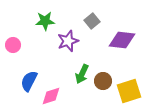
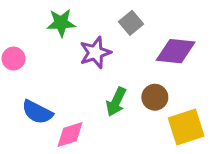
blue semicircle: (29, 81) -> (37, 112), turned -90
brown circle: (103, 81) -> (155, 97), moved

